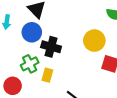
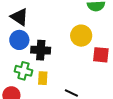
green cross: (30, 64) -> (23, 71), turned -36

